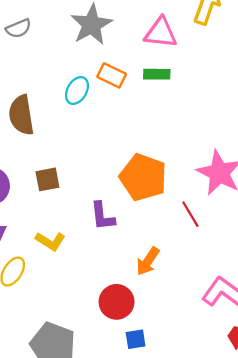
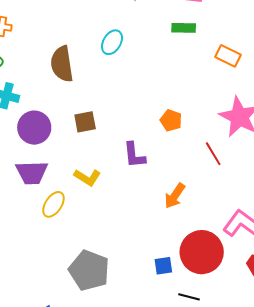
orange rectangle: (112, 75) -> (228, 56), moved
orange pentagon: (143, 177) -> (171, 120), size x0.5
red circle: (117, 302) -> (202, 252), moved, size x1.4

